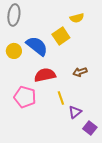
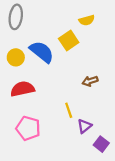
red semicircle: (45, 75) -> (23, 89), moved
pink pentagon: (25, 97) -> (28, 128), moved

